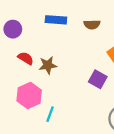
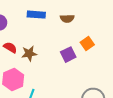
purple square: (98, 79) -> (68, 55), moved, turned 35

